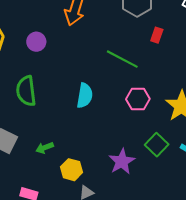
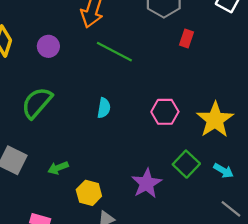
green line: (122, 59) -> (114, 52), moved
green semicircle: (26, 91) -> (37, 103), turned 48
cyan semicircle: (85, 96) -> (104, 108), size x0.7

